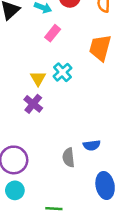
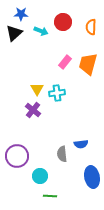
pink rectangle: (53, 33) -> (65, 62), moved
cyan cross: (62, 72) -> (57, 93), moved, turned 35
cyan circle: (15, 190) -> (40, 176), moved

